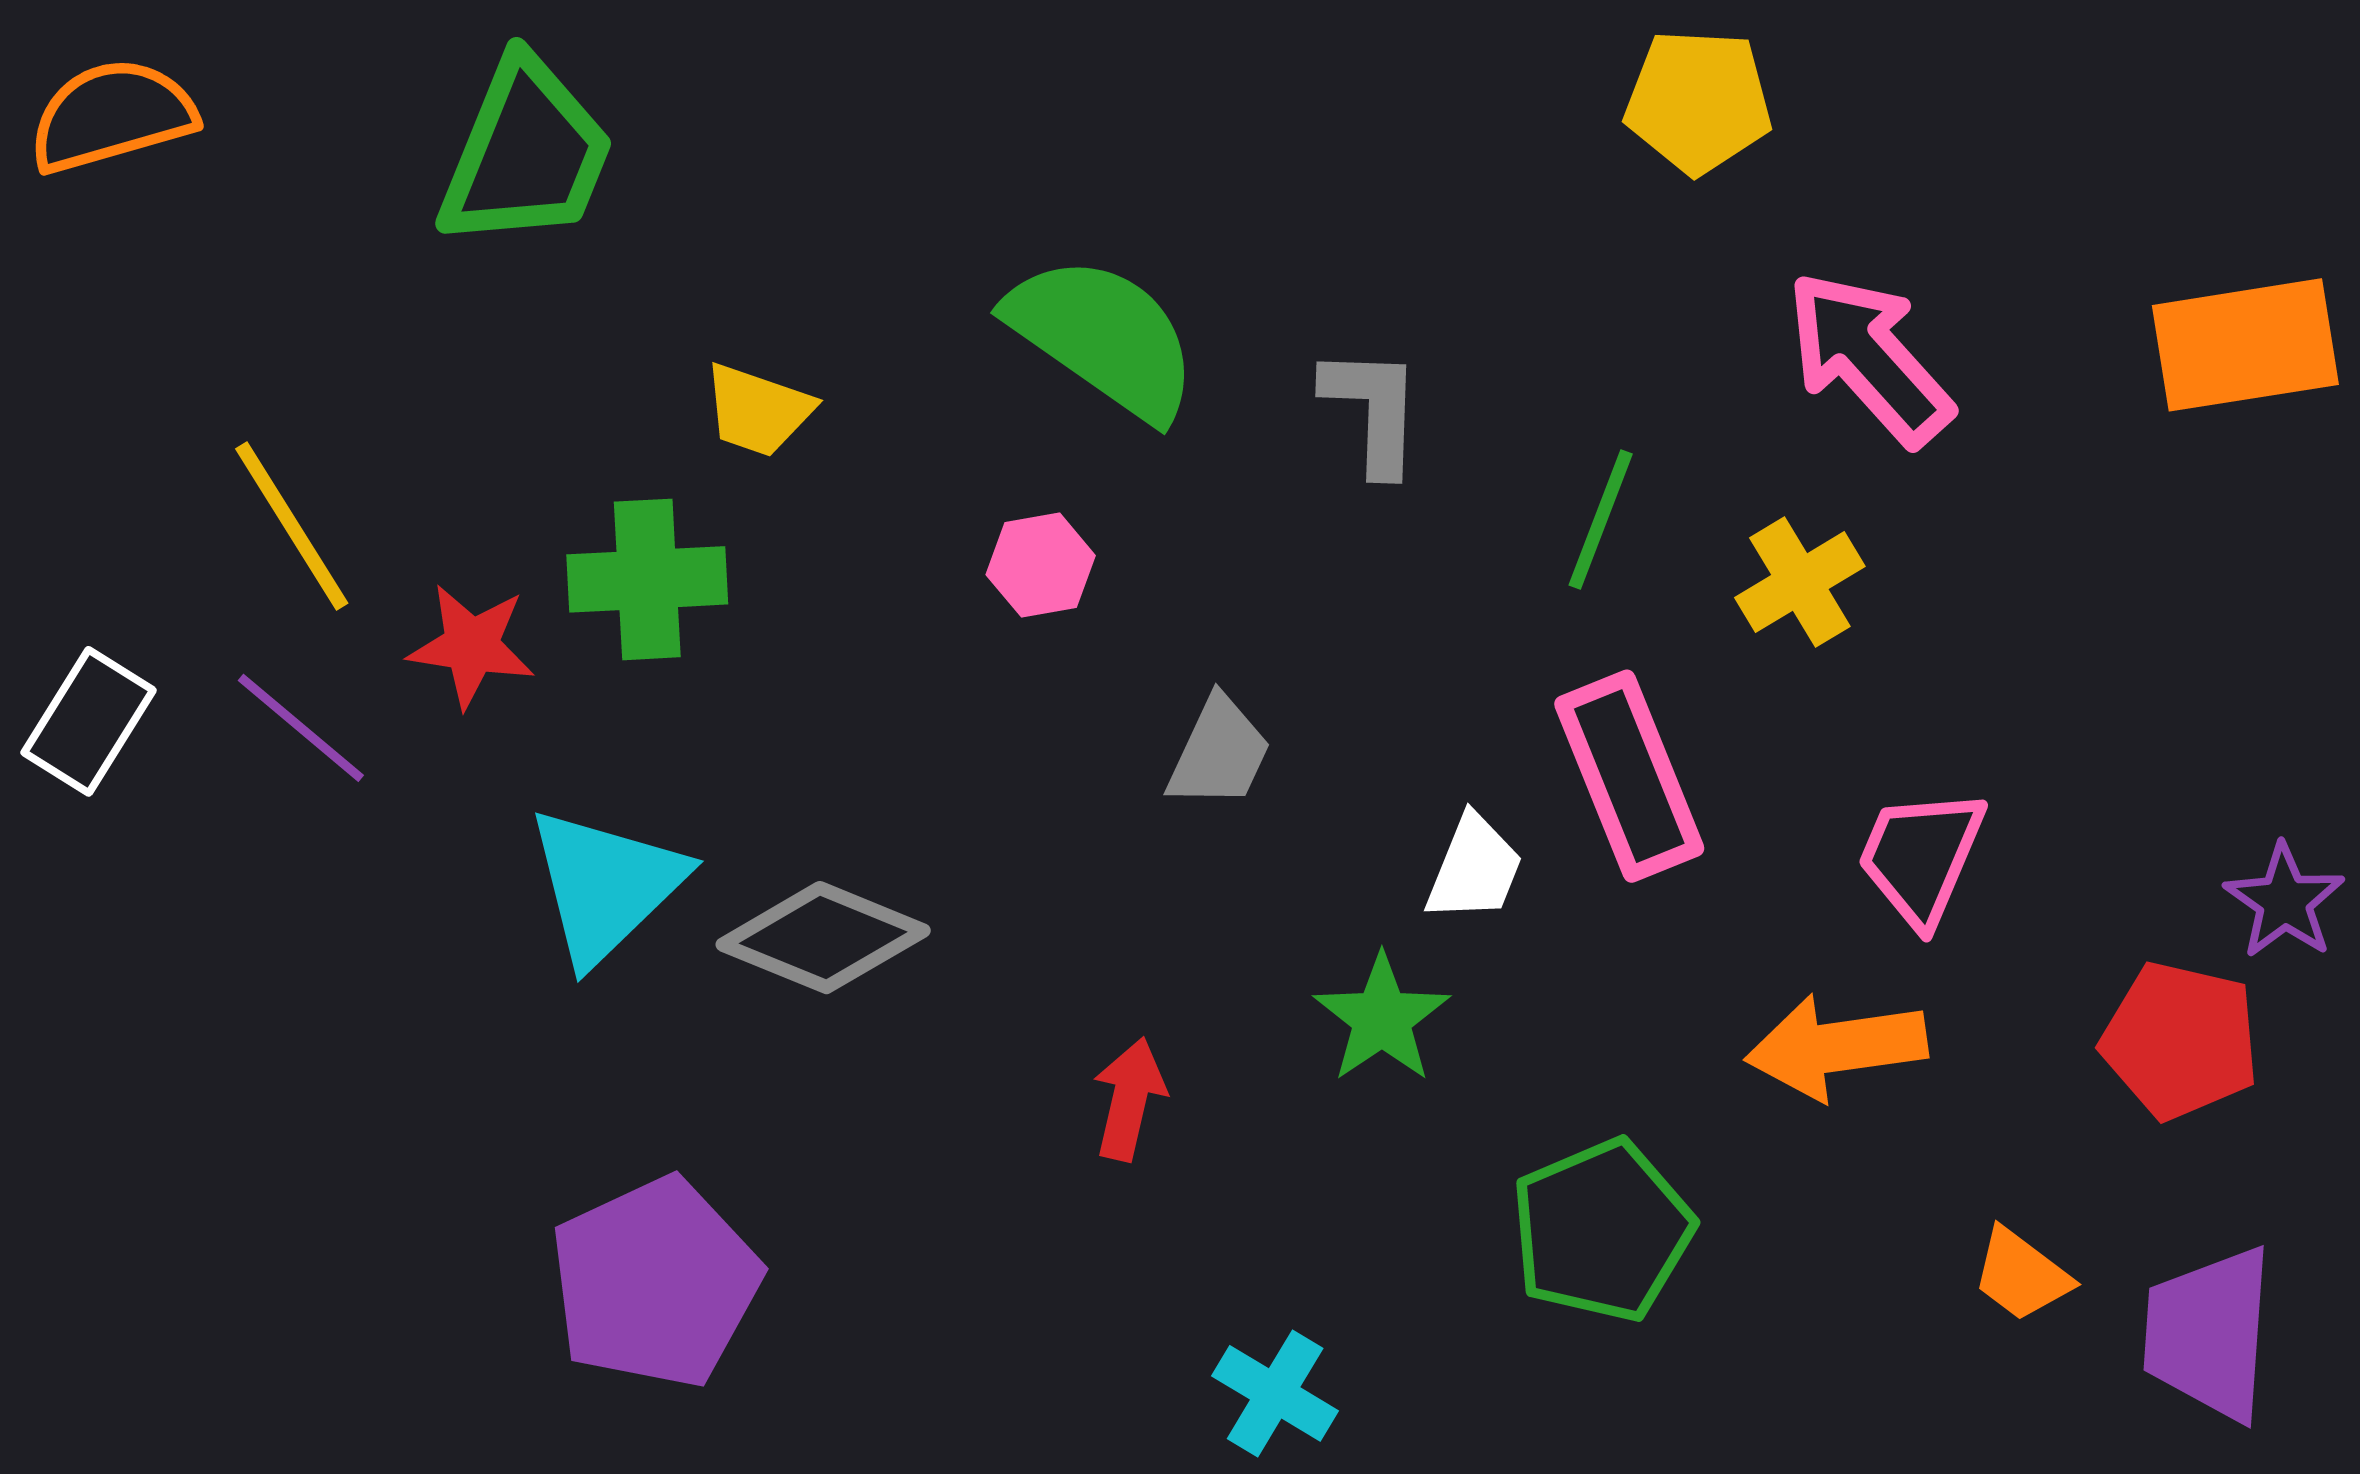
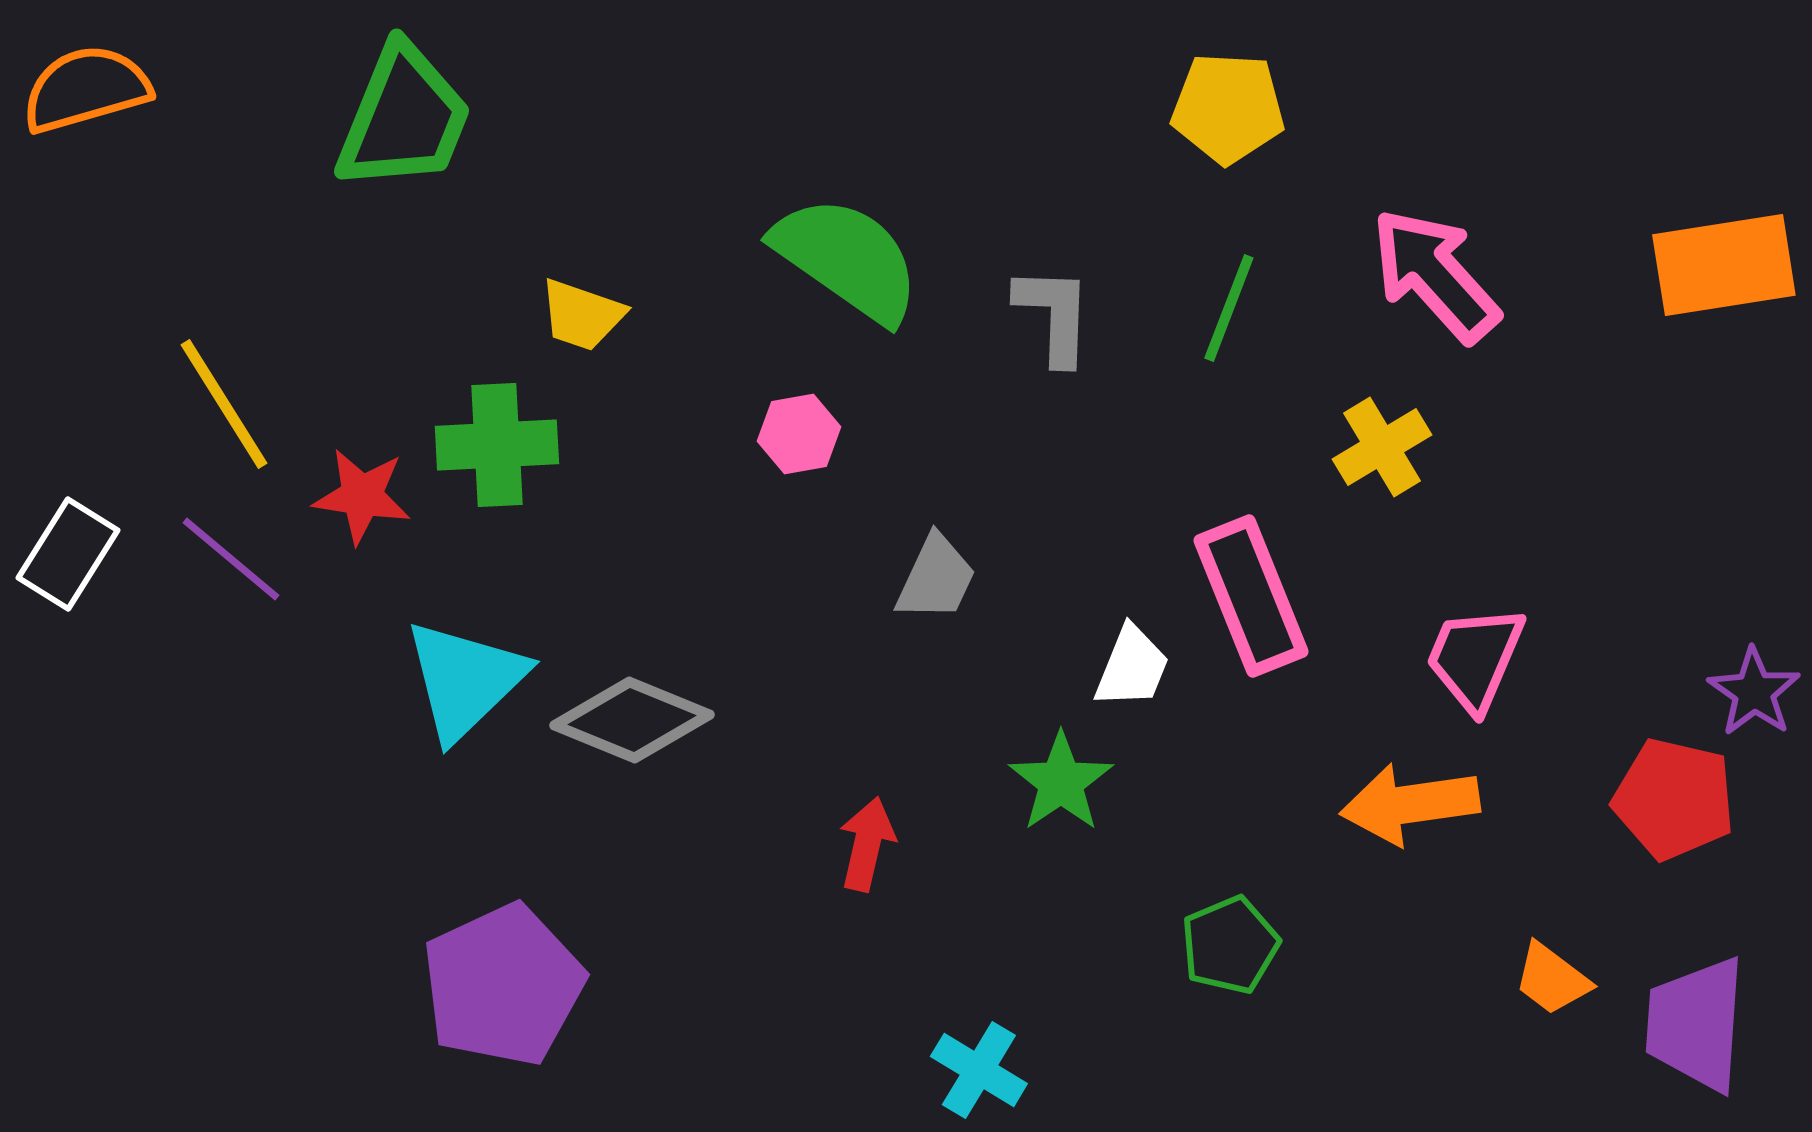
yellow pentagon: (1698, 101) -> (1228, 108), moved
green line: (1601, 519) -> (1229, 308), moved
green pentagon: (1602, 1231) -> (1230, 945), size x0.7

